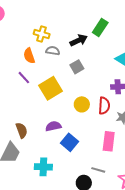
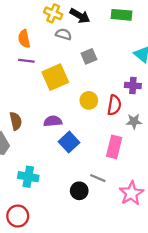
green rectangle: (100, 27) -> (122, 15), turned 54
black arrow: (79, 40) -> (80, 16), moved, turned 48
orange semicircle: (29, 56) -> (24, 39), moved
purple line: (24, 78) -> (26, 61), turned -48
cyan cross: (43, 167) -> (28, 177), moved

